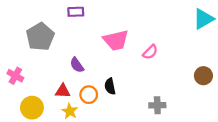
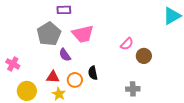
gray pentagon: (40, 37) -> (49, 34), moved
pink trapezoid: (116, 40) -> (83, 34), moved
brown circle: (203, 76) -> (144, 56), moved

